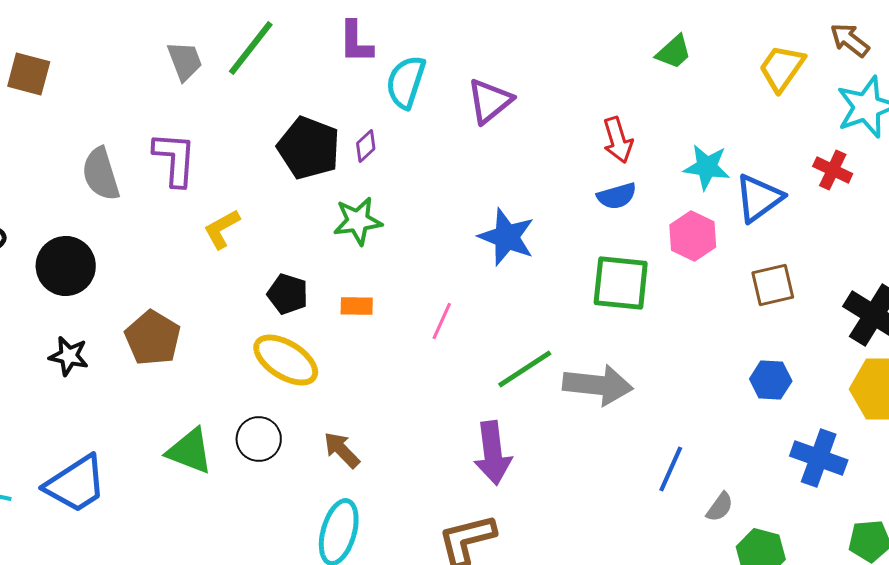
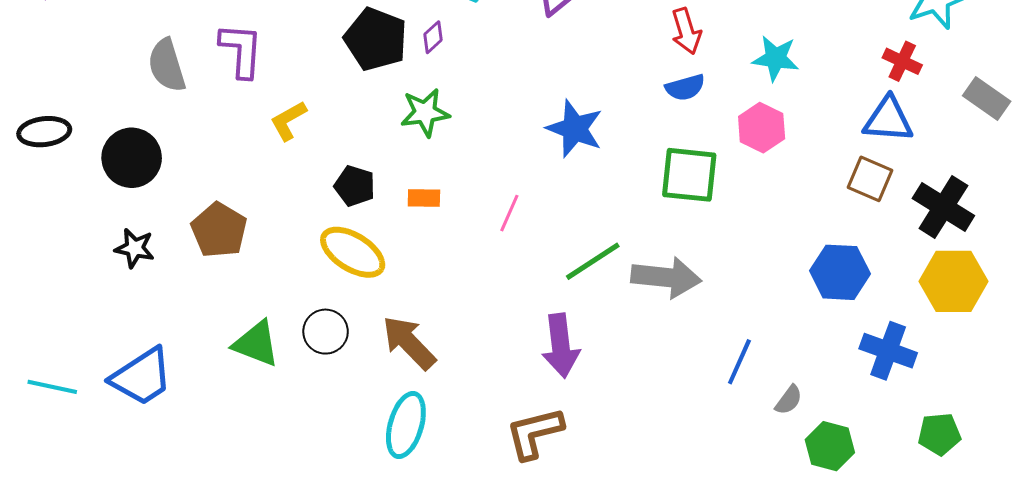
blue triangle: (759, 198) -> (888, 120), moved, turned 40
brown square: (773, 285) -> (870, 179), moved, turned 36
blue hexagon: (771, 380) -> (840, 272), size x1.4
brown arrow: (342, 450) -> (409, 343), size x1.5

